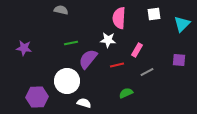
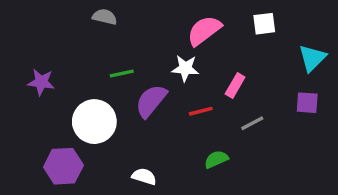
pink semicircle: (119, 18) -> (204, 31), turned 50
cyan triangle: (182, 24) -> (312, 58), moved
white circle: (67, 81) -> (94, 122), moved

